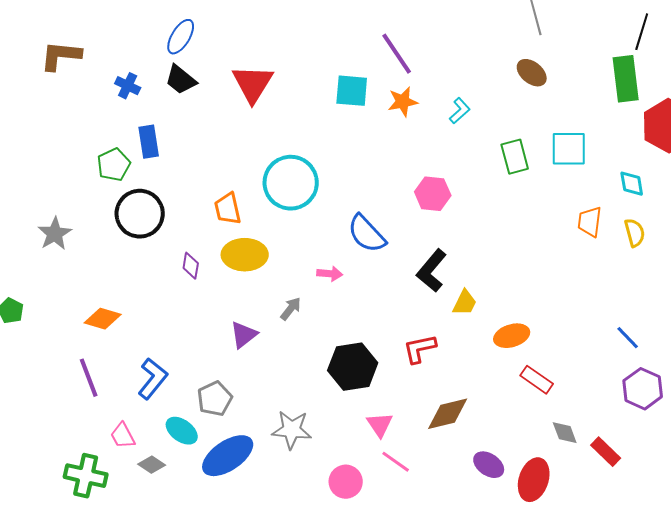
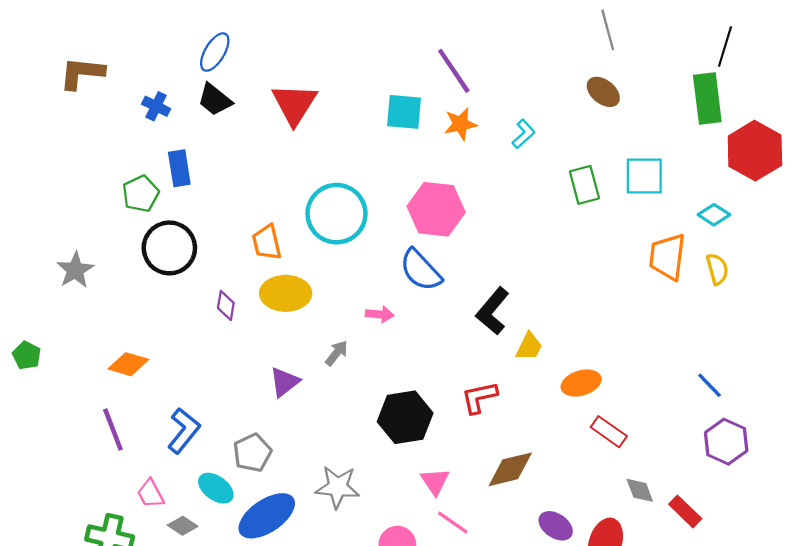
cyan diamond: (632, 184) -> (714, 215), turned -48
pink hexagon: (433, 194) -> (436, 209), moved, size x1.4
orange trapezoid: (590, 222) -> (667, 257), size x1.4

